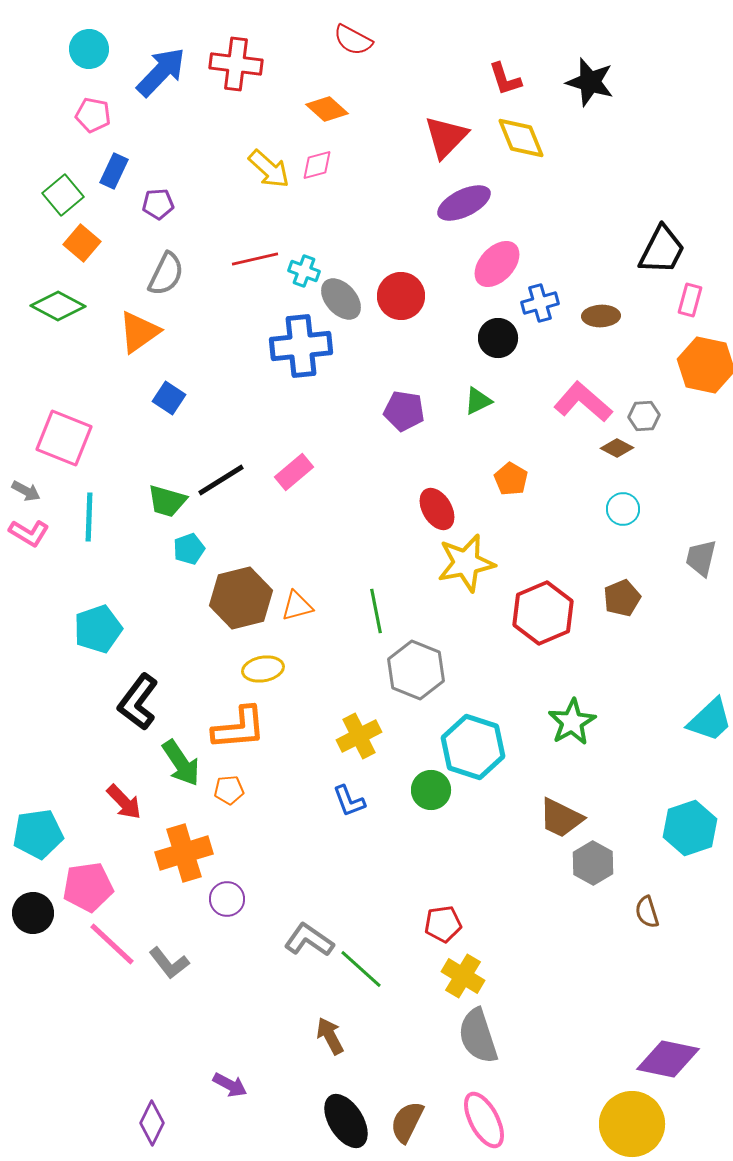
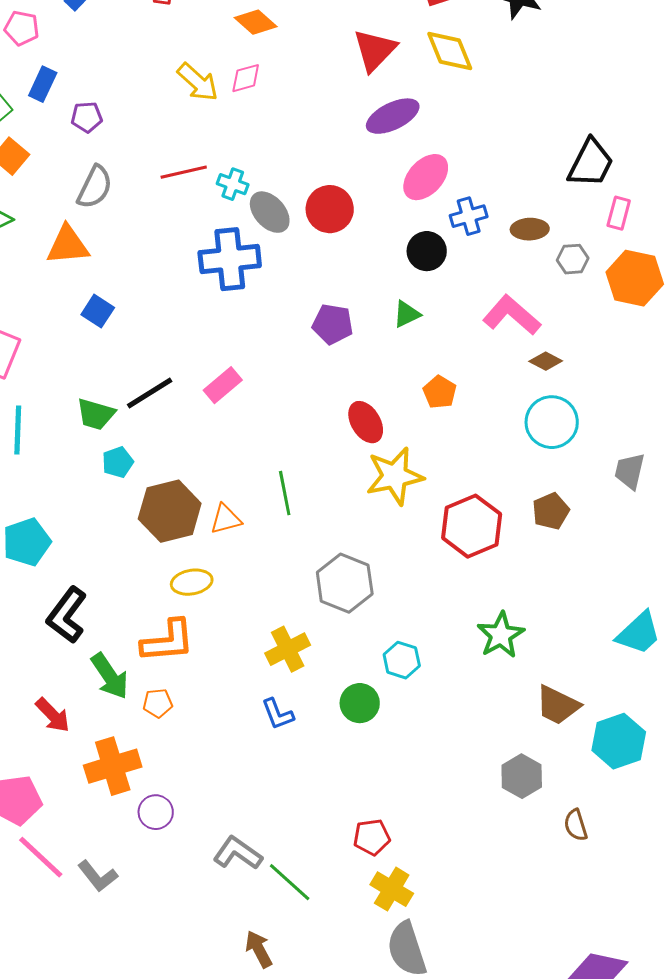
orange triangle: (139, 332) -> (68, 245), turned 30
gray hexagon: (644, 416) -> (573, 259), moved
cyan circle: (623, 509) -> (552, 422), size x1.6
green line: (376, 611) -> (285, 493), moved
cyan hexagon: (473, 747) -> (402, 660), size x0.6
brown trapezoid: (561, 818) -> (558, 705), moved

